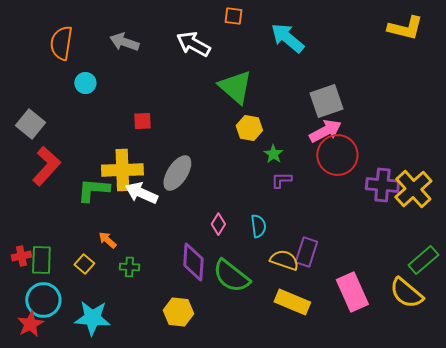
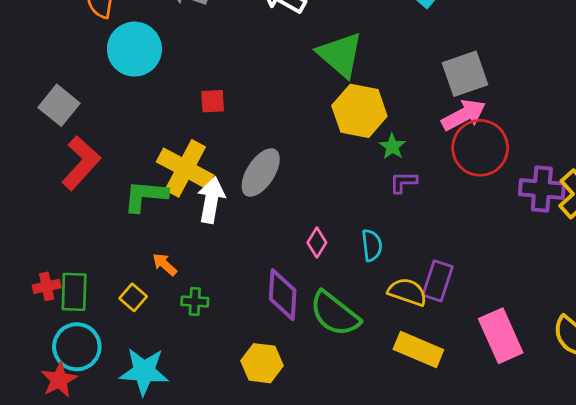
cyan circle: (85, 83) -> (134, 49), size x1.8
yellow hexagon: (249, 128) -> (359, 111), size x1.5
yellow cross: (122, 170) -> (185, 168), turned 30
white arrow: (141, 193) -> (211, 200), turned 76

